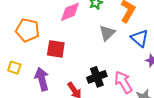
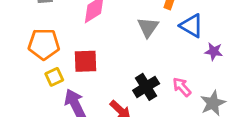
yellow square: (14, 68) -> (54, 77), moved, turned -32
pink arrow: (123, 82) -> (182, 87), size x0.7

